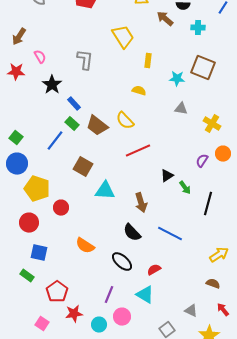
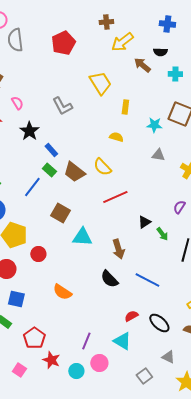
gray L-shape: (85, 60) -> (62, 106), turned 145
black ellipse: (122, 262) -> (159, 323), moved
red star: (74, 314) -> (51, 360), turned 30

